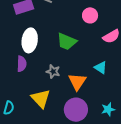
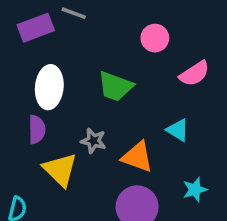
orange triangle: (77, 82) -> (137, 157), turned -42
yellow triangle: (41, 99) -> (60, 170), moved
cyan star: (108, 109) -> (195, 190), moved

